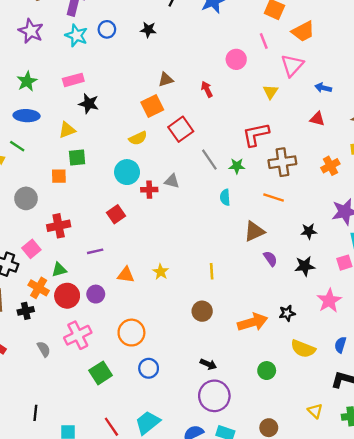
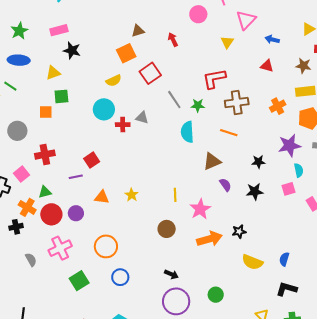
cyan semicircle: (225, 197) -> (187, 132), size x1.5
red square: (116, 214) -> (92, 160), moved
pink star: (329, 301) -> (200, 209), moved
green circle: (267, 371) -> (216, 295), moved

